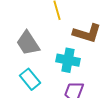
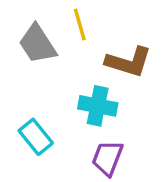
gray trapezoid: (28, 43) -> (37, 44), moved

